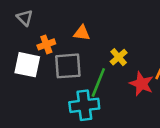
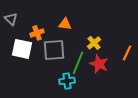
gray triangle: (25, 18) -> (11, 19), moved
red star: (141, 84) -> (99, 64), moved
cyan cross: (84, 105) -> (67, 81), size x0.7

